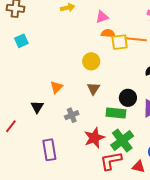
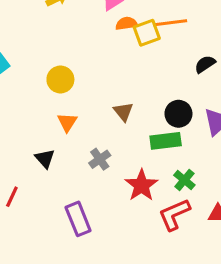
yellow circle: (91, 61) -> (60, 79), moved
green cross: (122, 141) -> (184, 180), size x0.6

